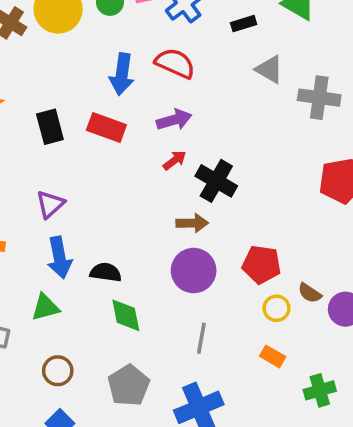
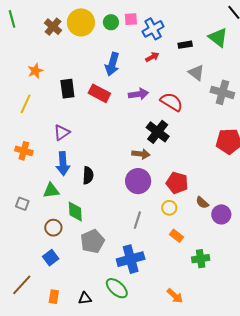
red semicircle: (175, 63) -> (172, 102), moved
red arrow: (175, 160) -> (152, 57), moved
black semicircle: (106, 272) -> (88, 175), turned 78
yellow circle: (276, 308) -> (169, 208), moved
green diamond: (126, 315) -> (75, 211), moved

